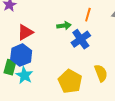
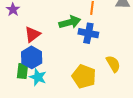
green arrow: (64, 26) -> (70, 22), size x1.5
blue cross: (81, 39) -> (88, 33), turned -36

